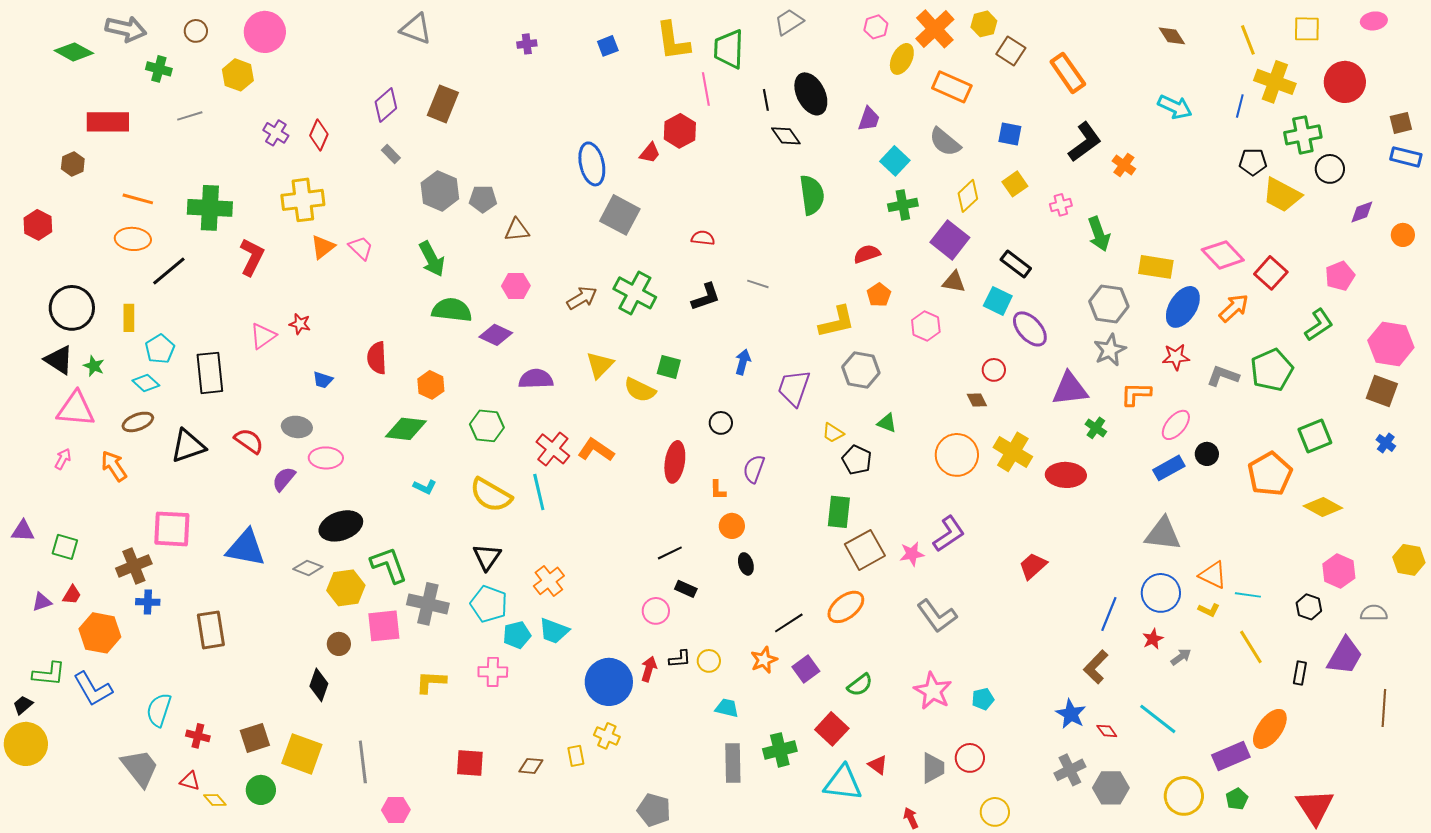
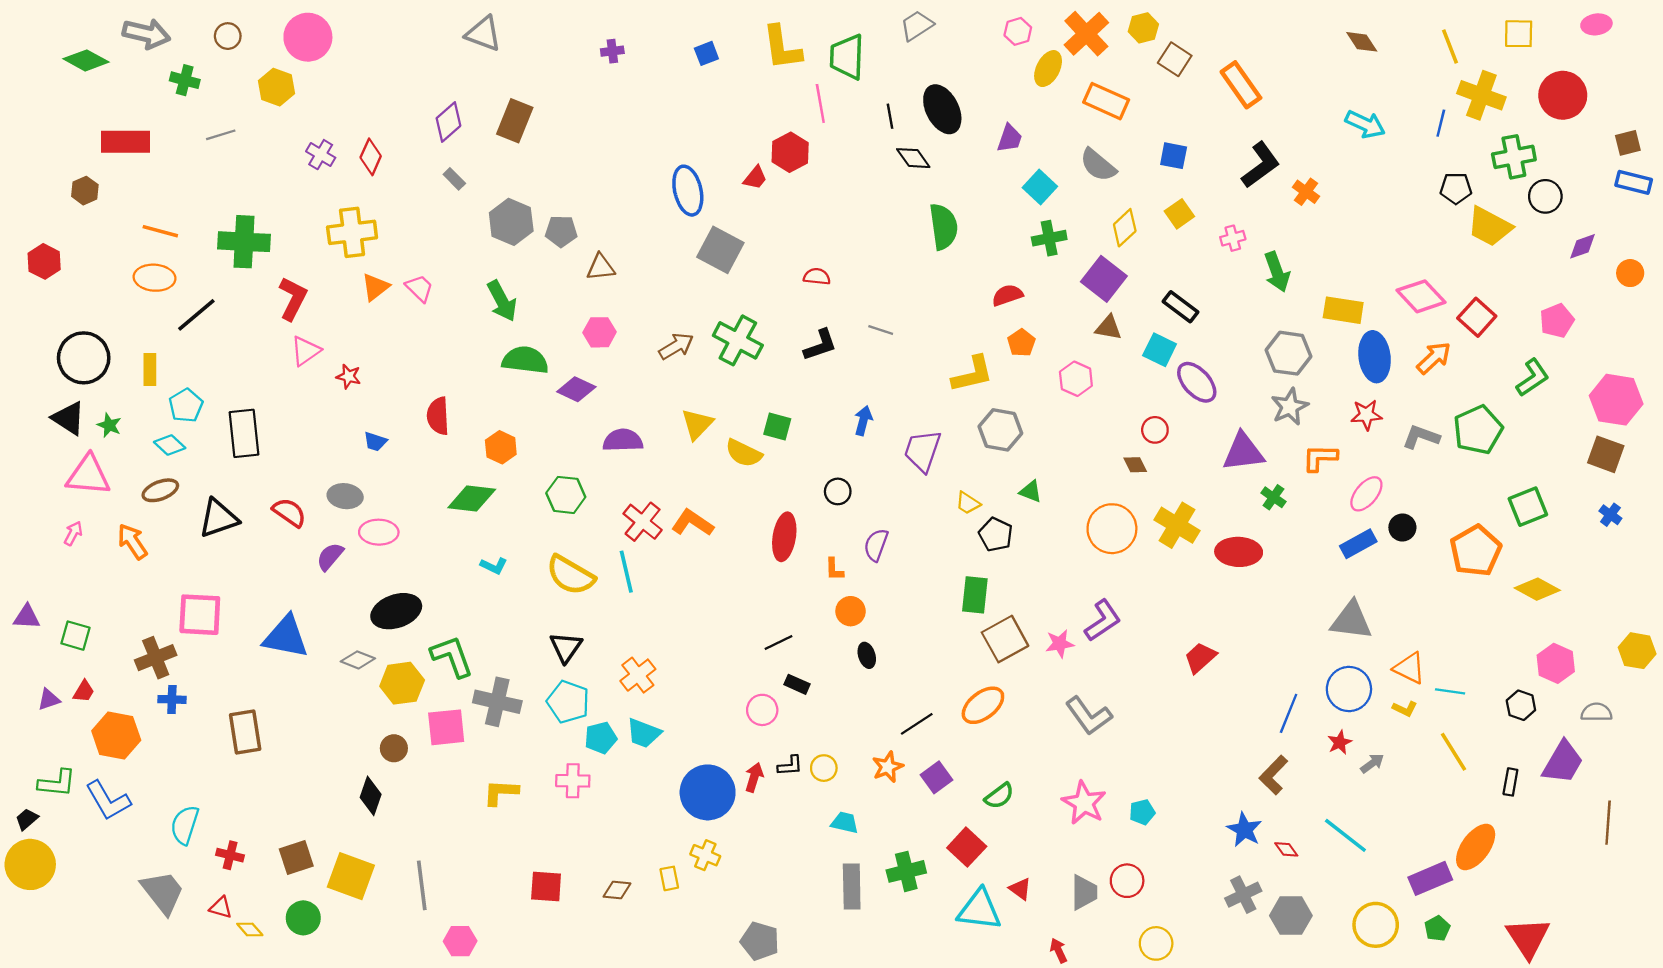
blue ellipse: (1183, 307) -> (1375, 357), turned -39
pink triangle: (263, 336) -> (306, 351), moved

